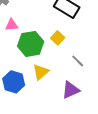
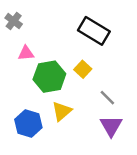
purple triangle: (71, 90) -> (111, 126), moved, turned -36

